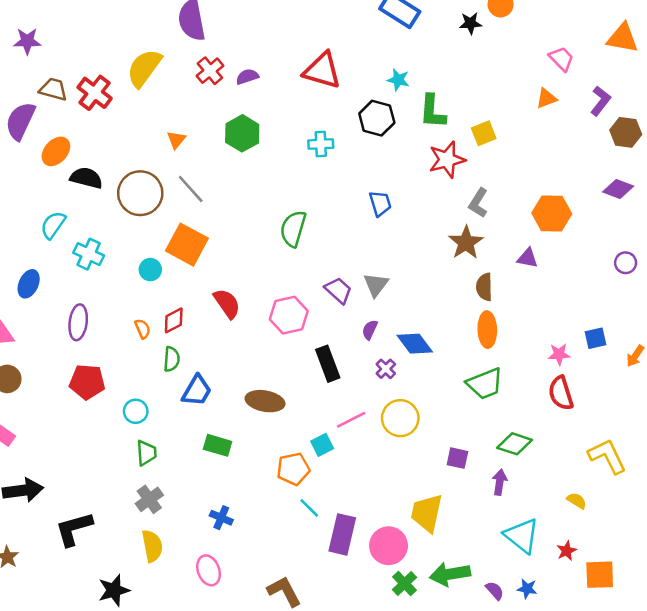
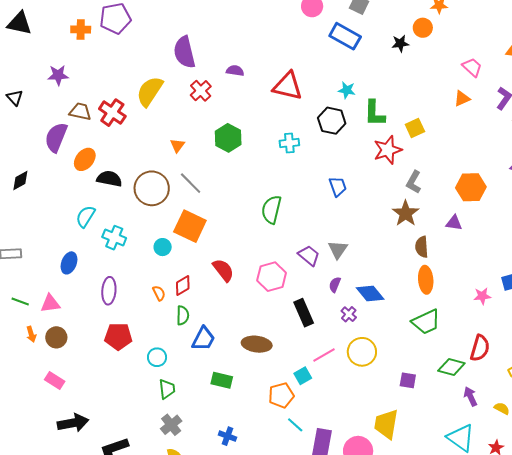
purple semicircle: (247, 77) -> (235, 71), moved, turned 30
red semicircle: (561, 393) -> (480, 348), moved, turned -144
purple arrow: (500, 482) -> (470, 396), moved, turned -30

